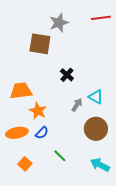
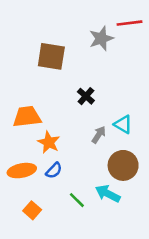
gray star: (59, 23) -> (101, 38), moved
cyan arrow: (100, 165) -> (108, 194), moved

